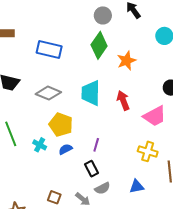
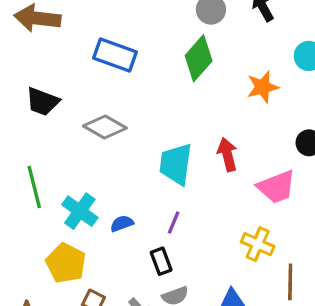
orange star: (126, 61) -> (263, 87), moved
cyan trapezoid: (91, 93) -> (176, 164), moved
yellow pentagon: (61, 125) -> (66, 263), moved
cyan cross: (40, 145) -> (80, 211), size x1.5

